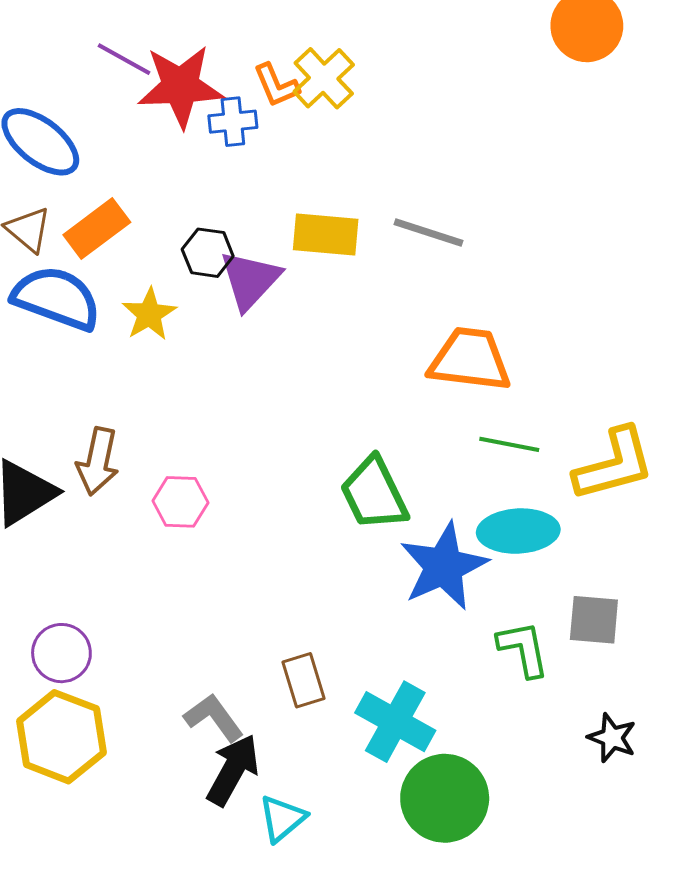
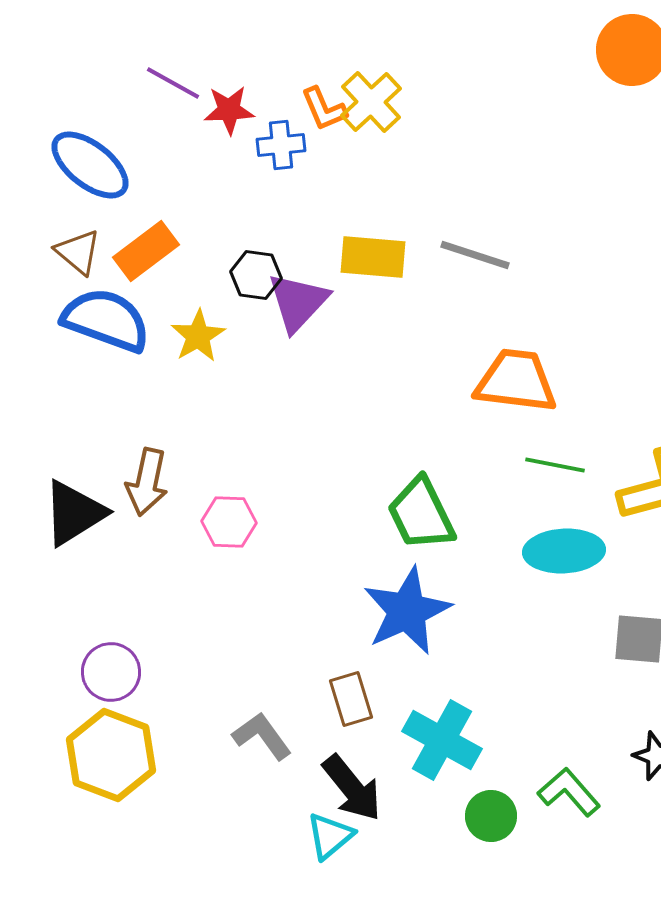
red star: (180, 86) -> (229, 110), size x0.6
blue star: (444, 566) -> (407, 611), moved
green L-shape: (523, 649) -> (569, 792), moved, turned -30
black arrow: (233, 770) -> (352, 788), moved, turned 112
green circle: (445, 798) -> (491, 816), size x0.6

